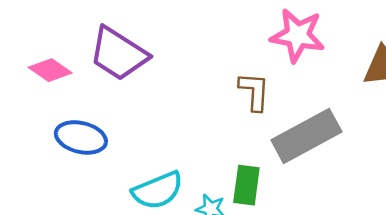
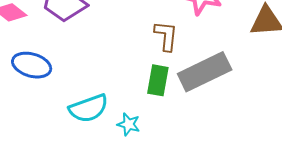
green rectangle: (246, 185) -> (158, 80), moved

